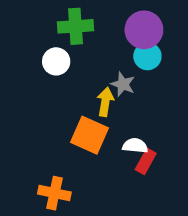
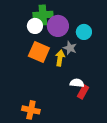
purple circle: (144, 30) -> (58, 26), moved
white circle: (56, 61) -> (35, 26), moved
orange square: (90, 135) -> (39, 52), moved

